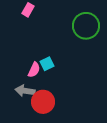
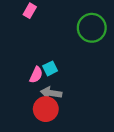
gray arrow: (25, 91) -> (51, 93), moved

